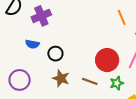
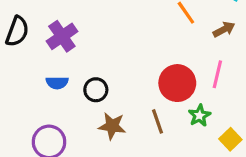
brown line: (90, 81) -> (157, 121), turned 63

